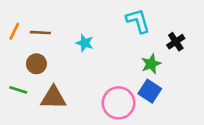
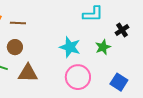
cyan L-shape: (138, 21) -> (93, 14), turned 105
cyan star: (85, 43) -> (70, 47), moved, size x1.5
blue square: (150, 91) -> (119, 82), moved

